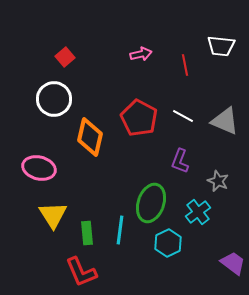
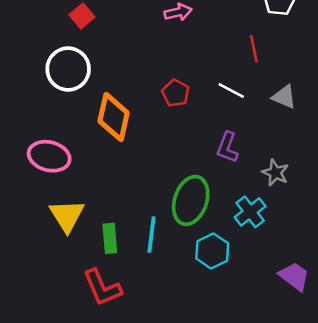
red line: (185, 65) -> (254, 49), moved
red pentagon: (139, 118) -> (176, 93), size x0.6
gray triangle: (225, 121) -> (284, 97), size x0.7

